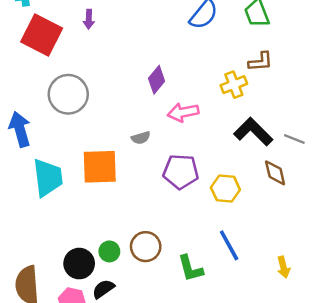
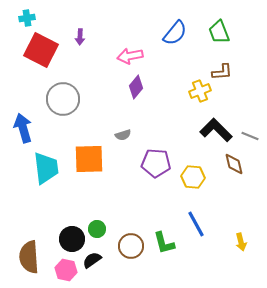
pink arrow: (183, 112) -> (130, 56), moved
brown circle: (146, 247) -> (131, 246), moved

